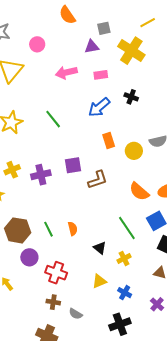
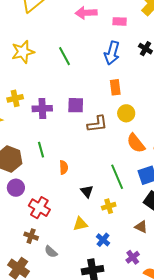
blue arrow: (99, 107) -> (112, 53), turned -45
yellow circle: (134, 151) -> (126, 113), moved
green line: (49, 229) -> (41, 150), moved

